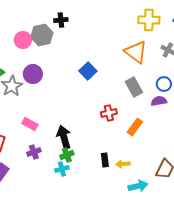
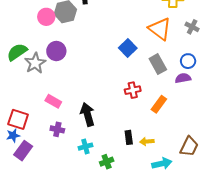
blue square: (88, 71) -> (128, 48), moved
purple cross: (34, 152) -> (57, 129), turned 32
green cross: (67, 155) -> (107, 162), moved

